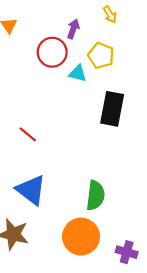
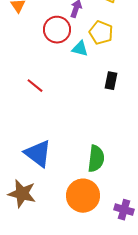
black rectangle: (112, 109) -> (111, 81), size x0.6
red line: (28, 134) -> (35, 86), moved

